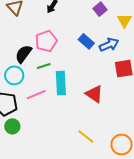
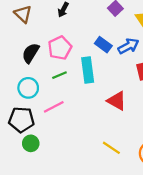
black semicircle: (23, 54) -> (31, 53), moved
cyan rectangle: (61, 83) -> (88, 70), moved

